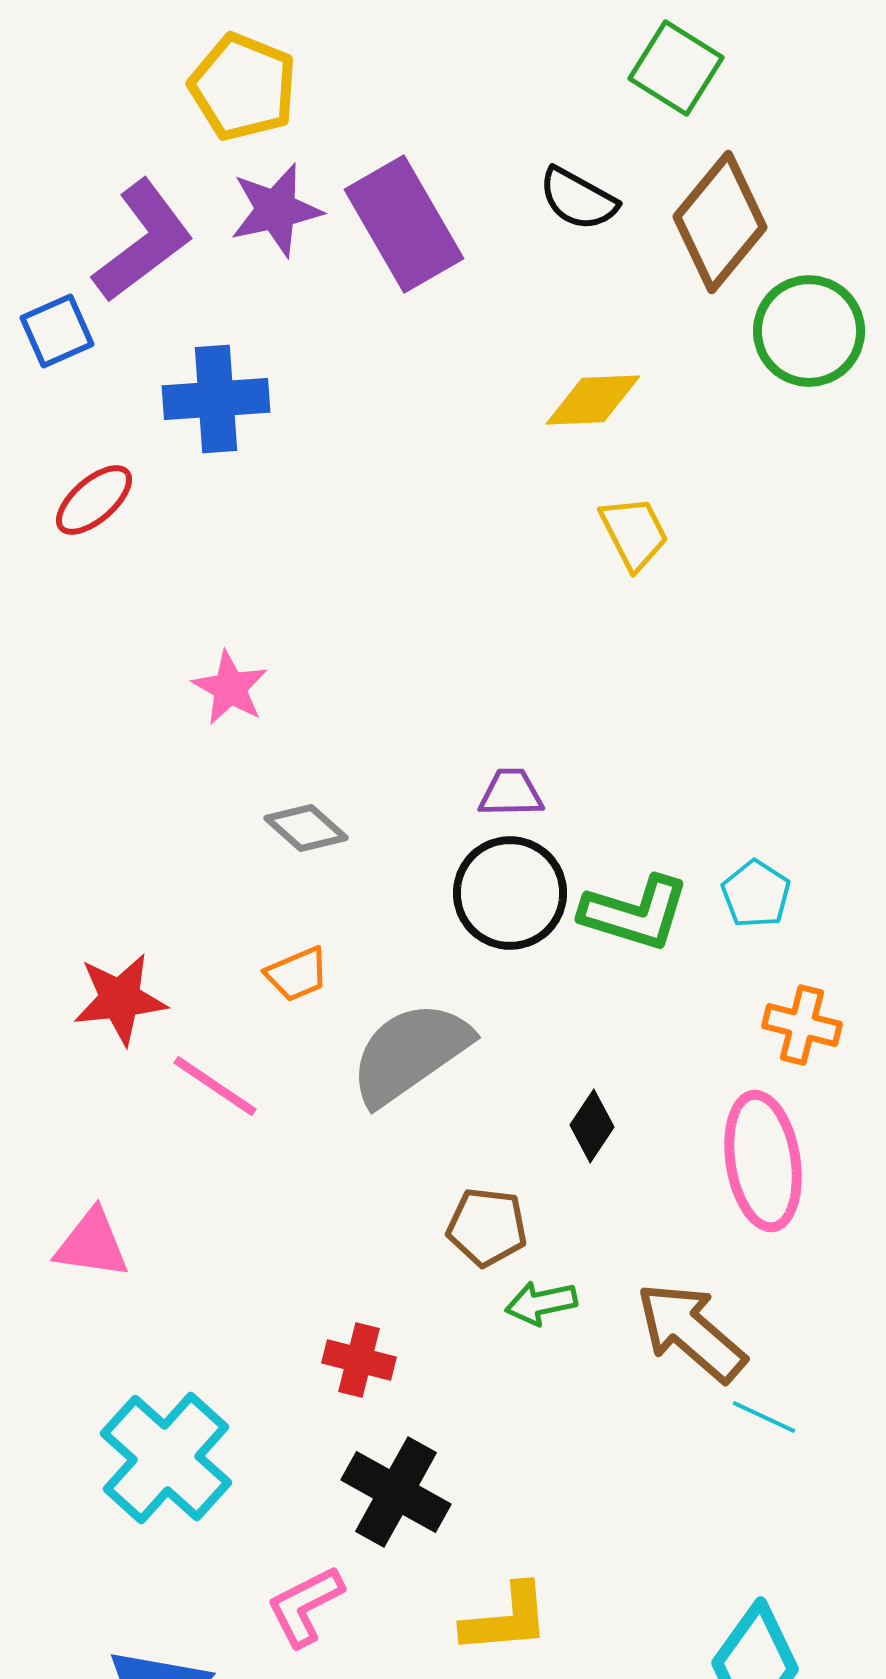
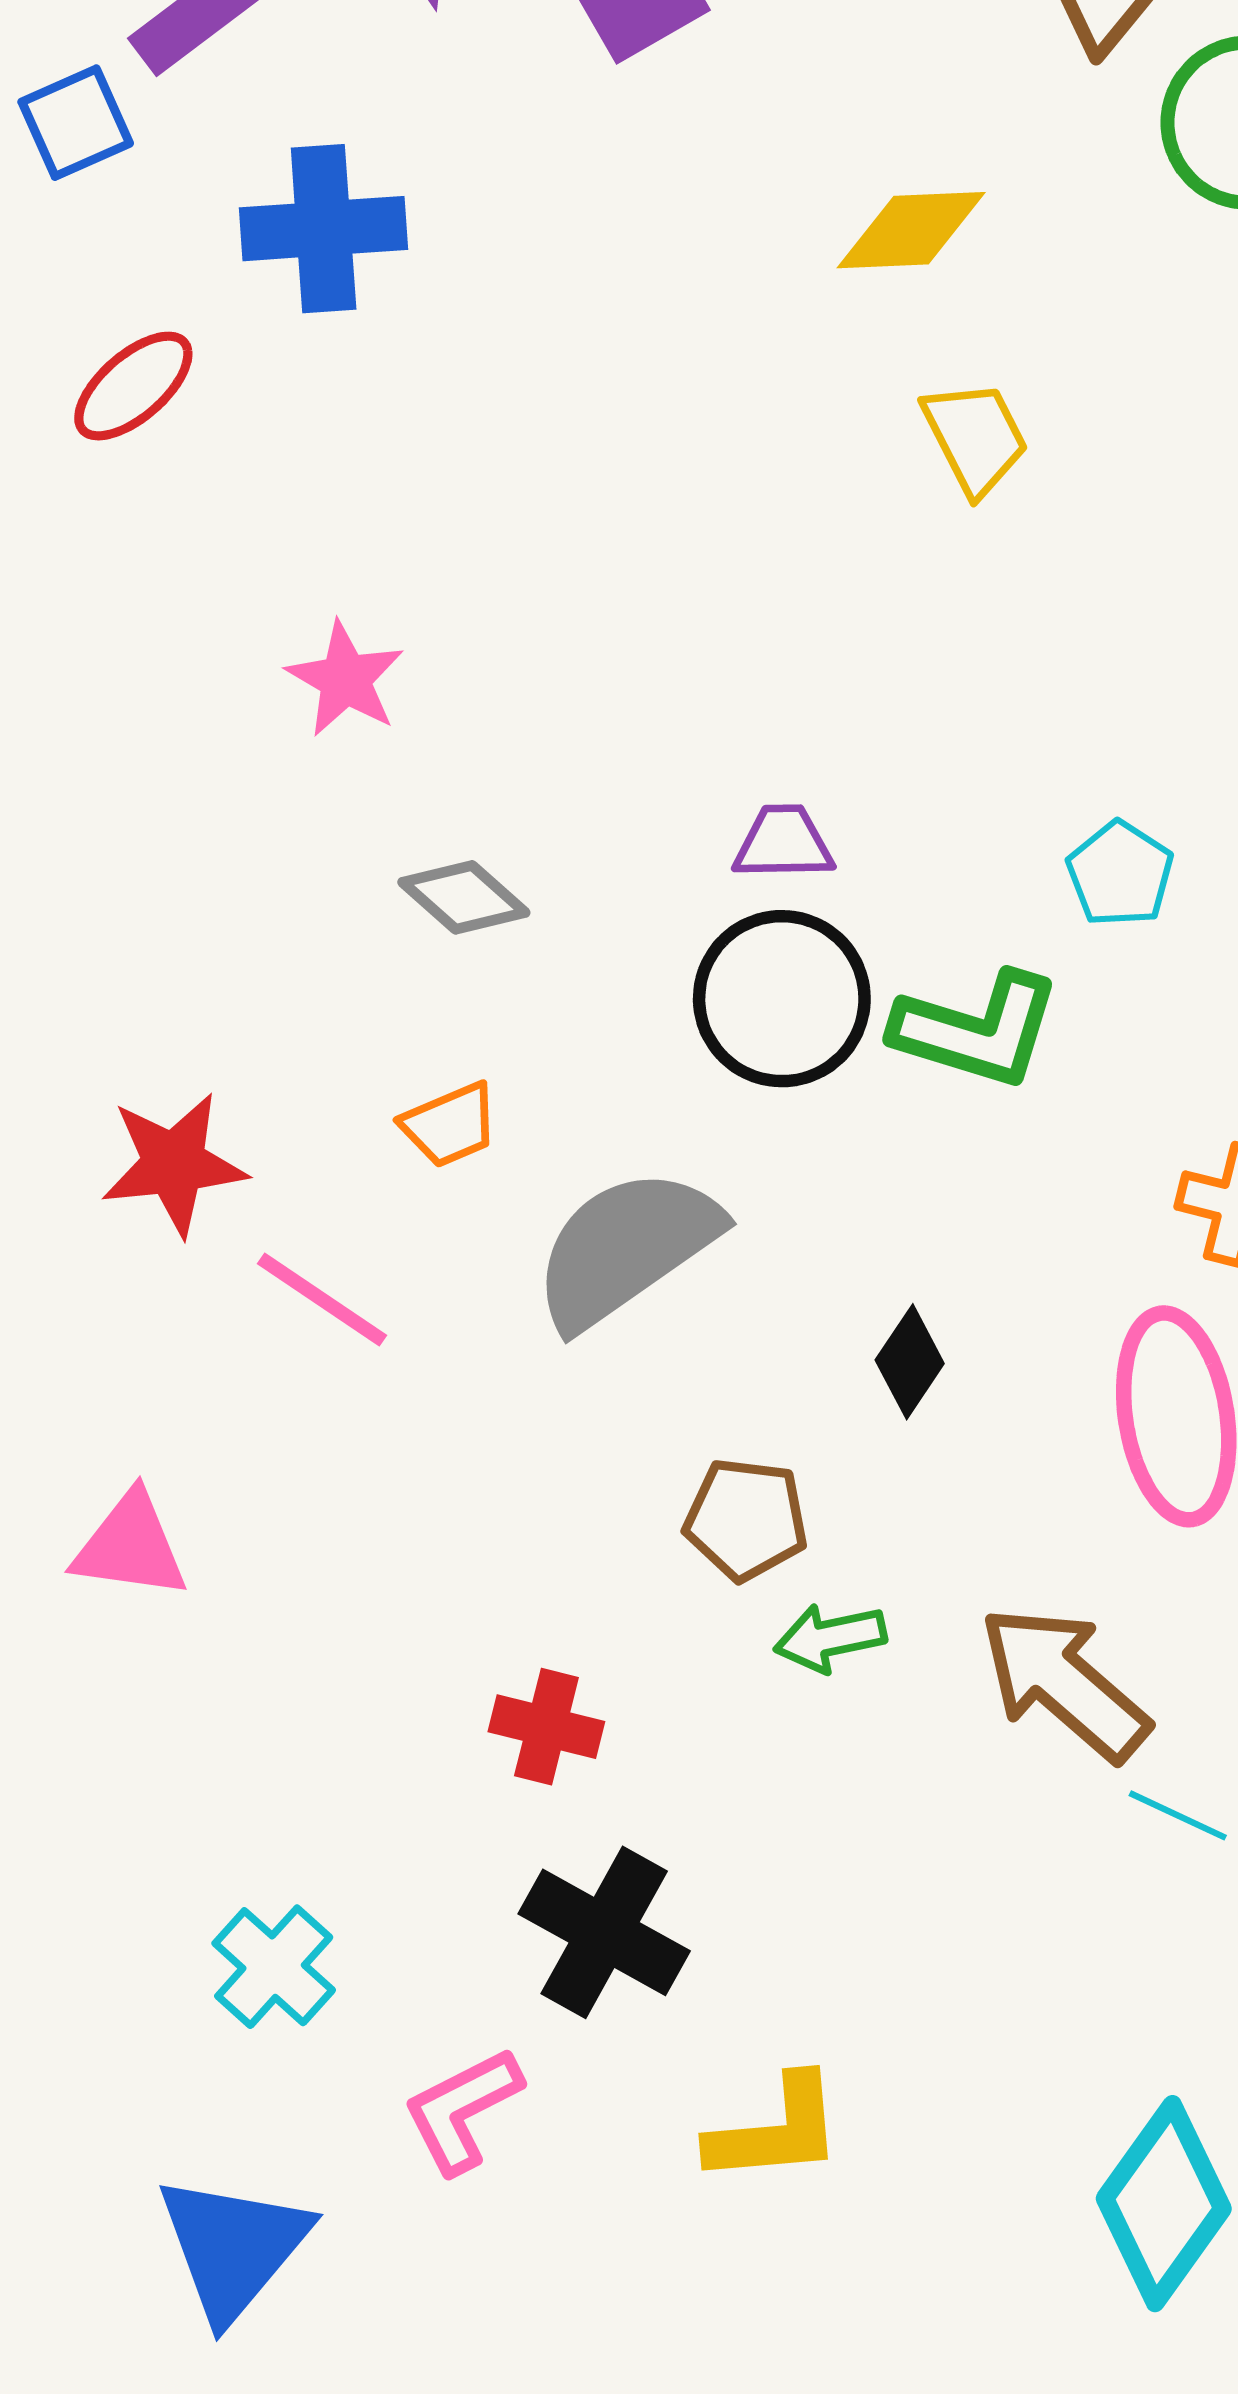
cyan pentagon: (756, 894) -> (1120, 874), moved
cyan cross: (166, 1458) -> (274, 1967), moved, size x0.6

